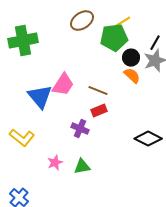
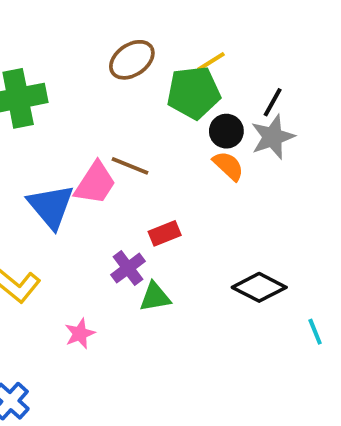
brown line: (98, 91) -> (130, 166), moved
purple cross: (80, 129) -> (128, 268), turned 30
green triangle: (82, 167) -> (155, 297), moved

